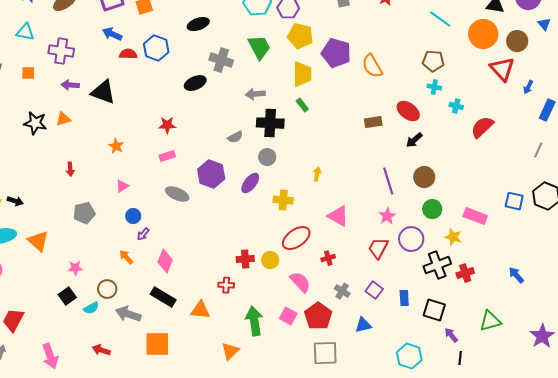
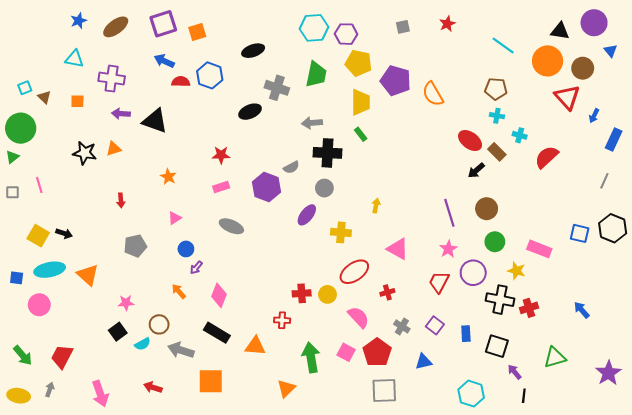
green trapezoid: (259, 47) -> (316, 74), turned 40
brown rectangle: (373, 122) -> (497, 152), moved, turned 54
purple hexagon: (211, 174) -> (267, 187), moved
black cross: (437, 265) -> (500, 300), turned 32

